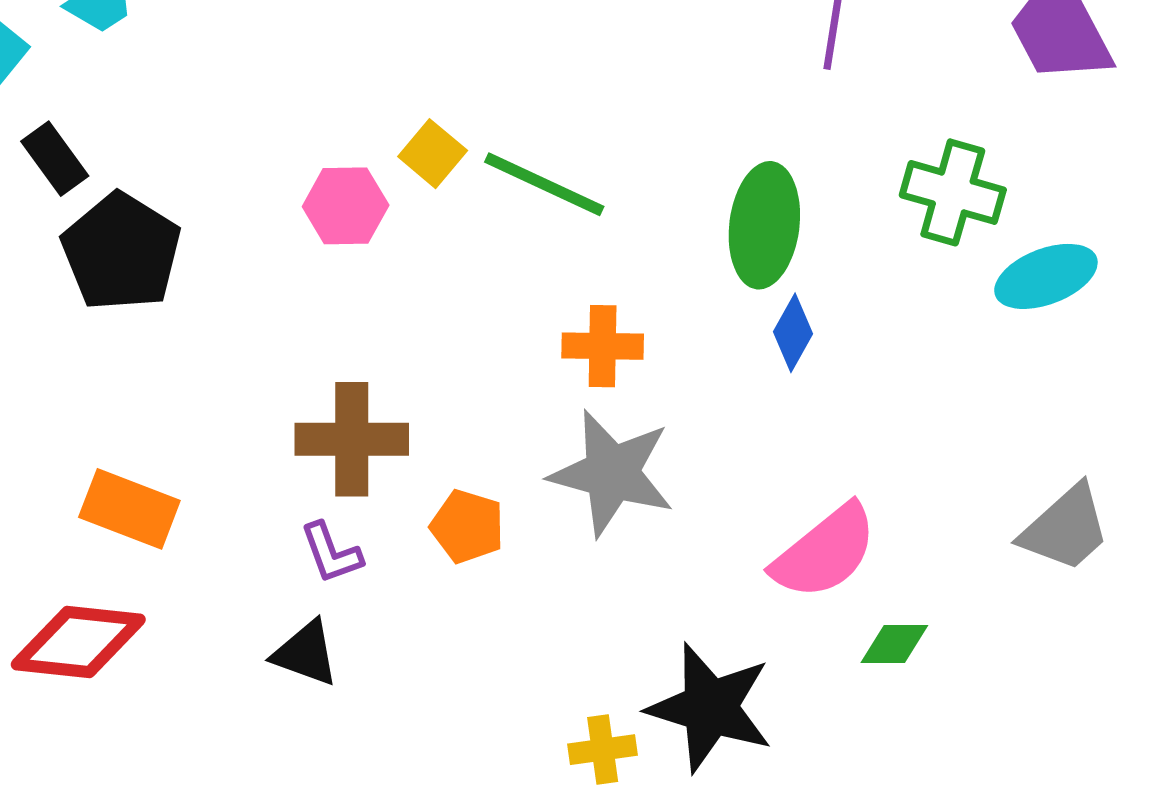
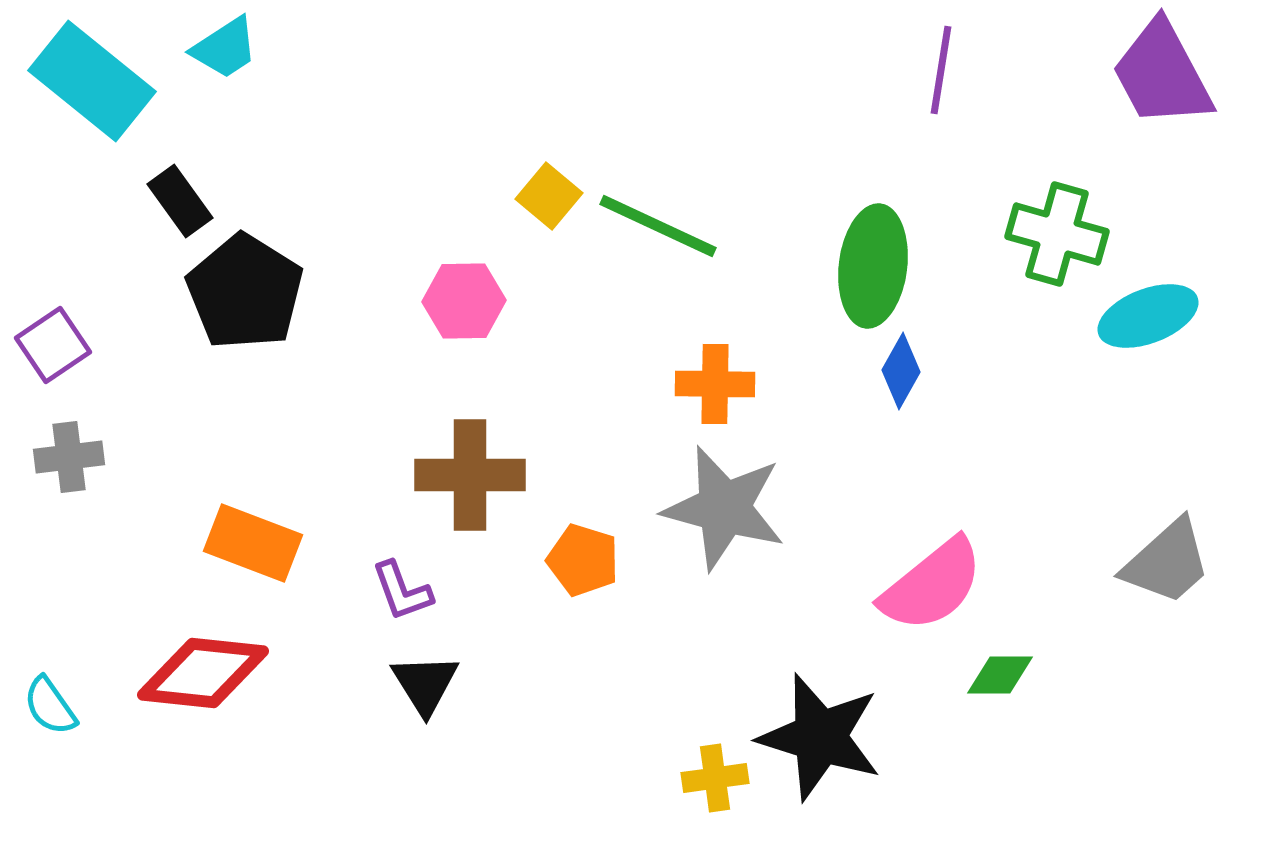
pink hexagon: (346, 206) -> (464, 301), moved
purple L-shape: (331, 553) -> (402, 591), moved
black triangle: (306, 653) -> (425, 684), turned 38

